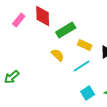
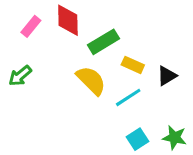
yellow semicircle: (58, 55) -> (91, 80), size x1.5
green arrow: (12, 77) -> (20, 76), moved

